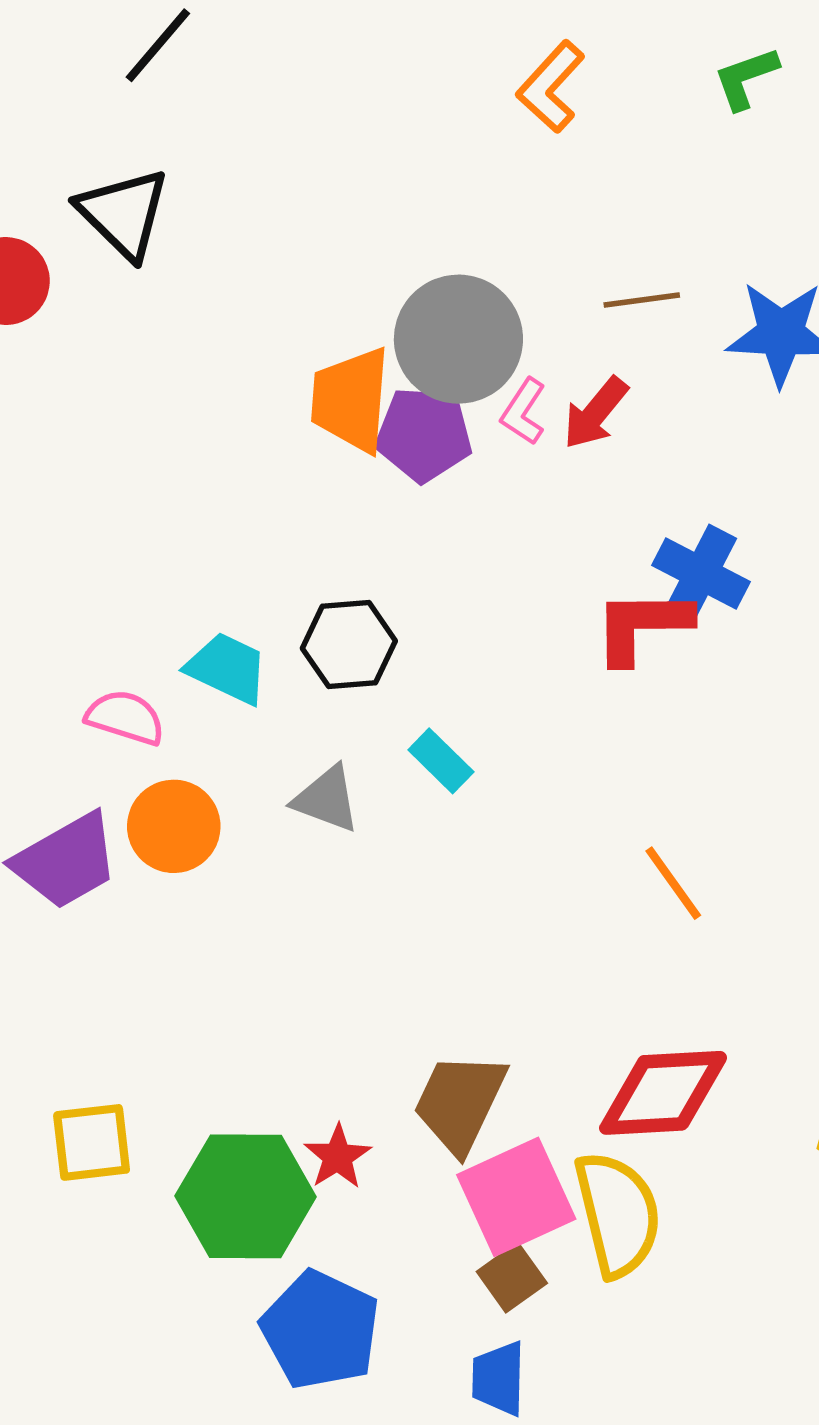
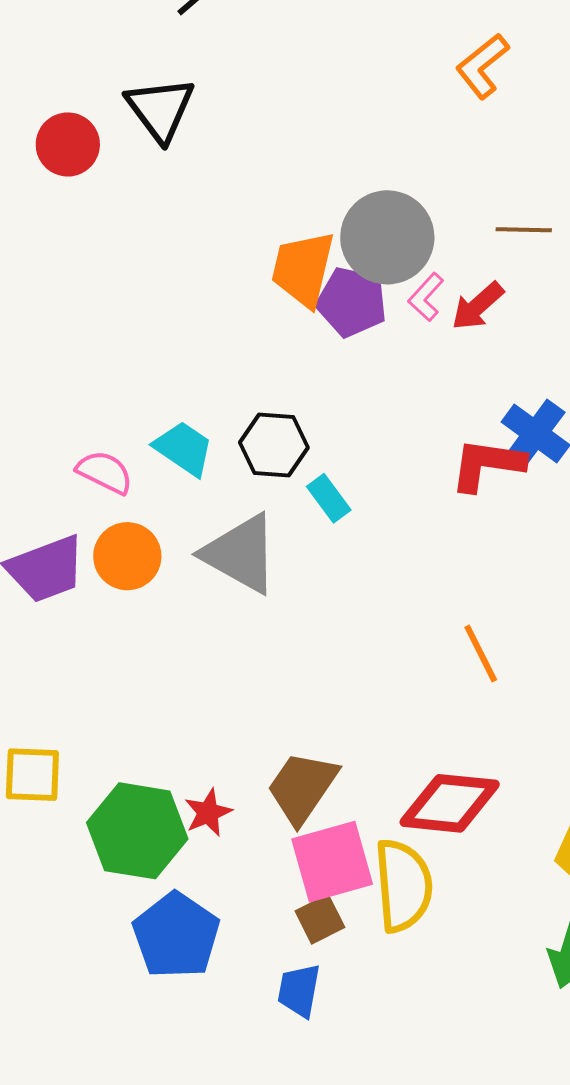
cyan rectangle: (441, 761) -> (329, 498), moved
gray triangle: (327, 799) -> (241, 554), size x1.6

